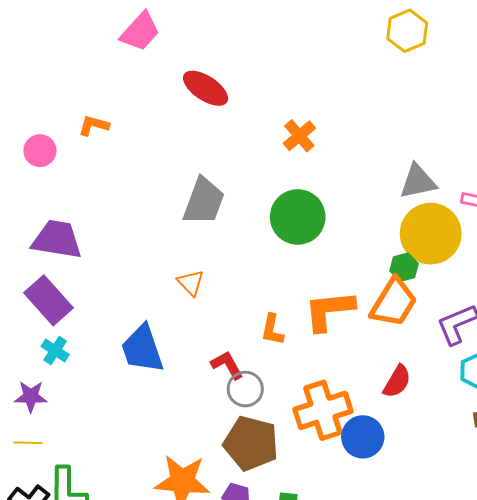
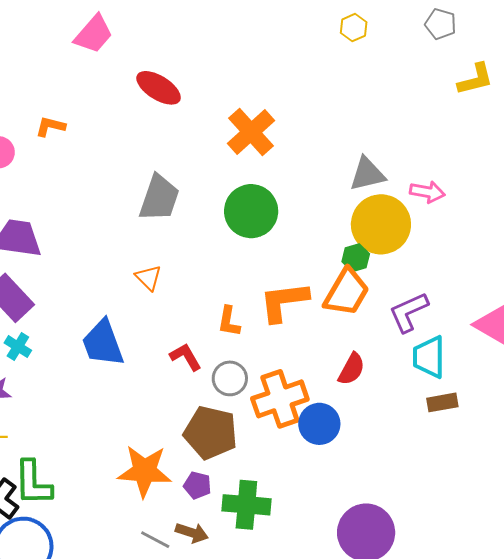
yellow hexagon: (407, 31) -> (354, 28), size x0.7
orange cross: (299, 136) -> (251, 132), size x1.5
gray circle: (245, 389) -> (230, 378), moved

